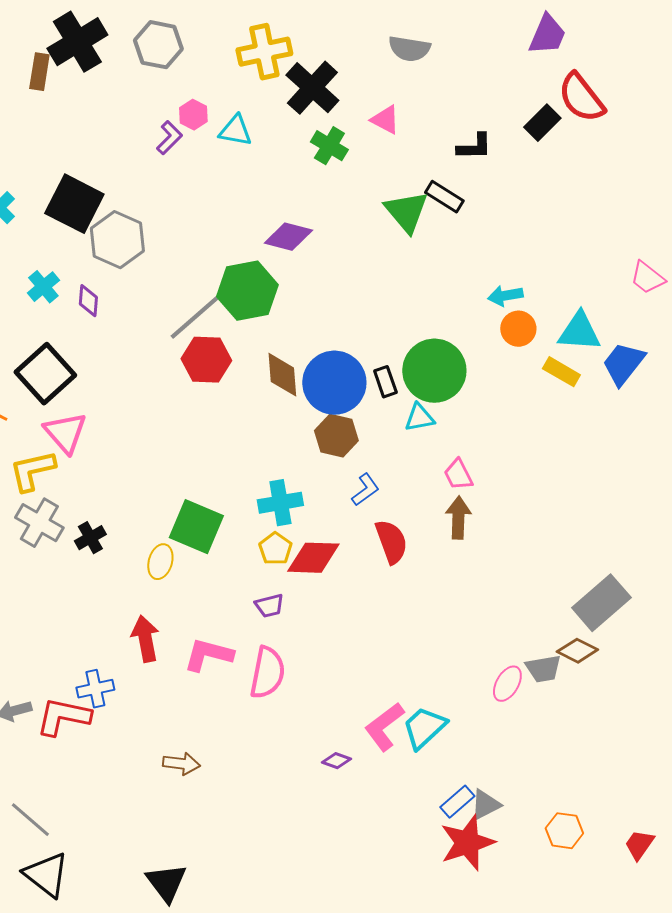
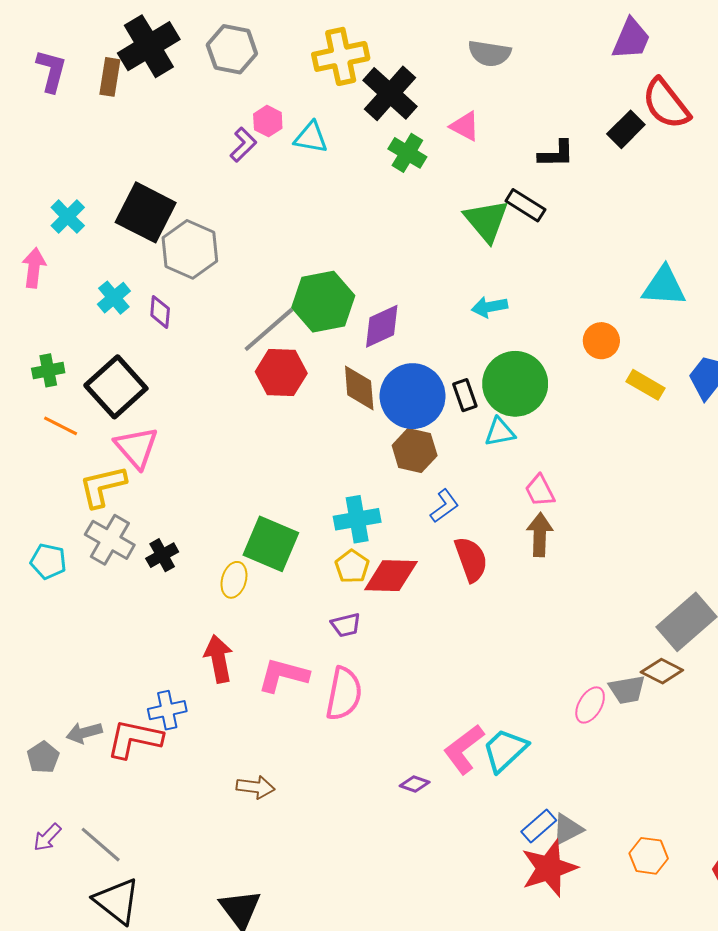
purple diamond: (288, 237) -> (382, 326), moved, turned -39
cyan arrow: (505, 296) -> (490, 307), moved
cyan triangle: (579, 332) -> (664, 286), moved

